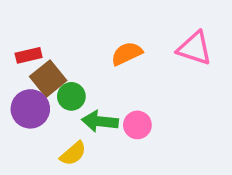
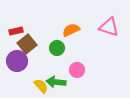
green circle: (71, 96) -> (57, 48), moved
green arrow: (100, 121) -> (56, 82), moved
yellow semicircle: (73, 154) -> (41, 86), turned -91

